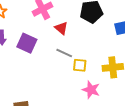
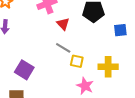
purple square: (27, 43) -> (24, 70), moved

